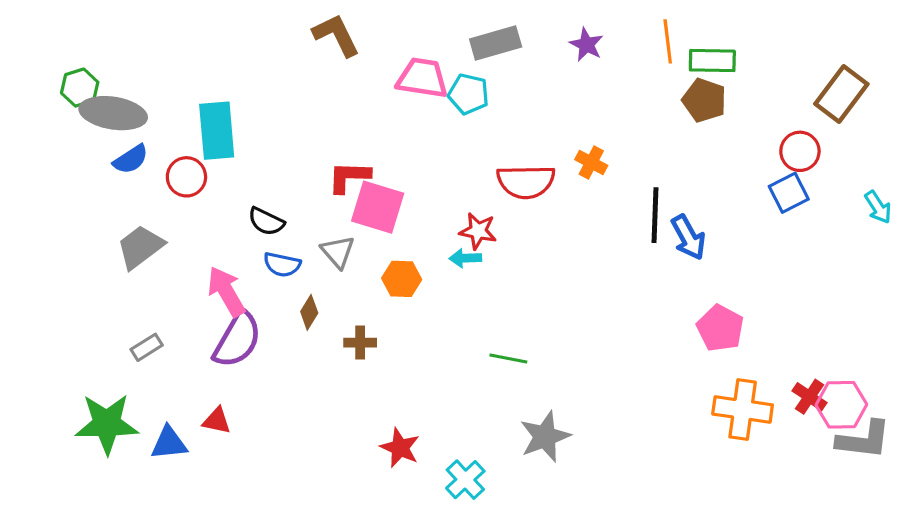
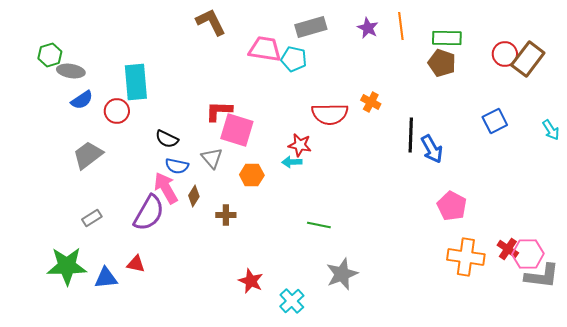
orange line: (668, 41) -> (401, 26), moved
gray ellipse: (113, 113) -> (71, 71), size x0.7
red circle: (800, 151) -> (505, 54), moved
pink arrow: (226, 292) -> (166, 188), moved

